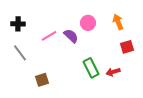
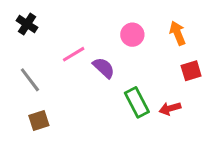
black cross: (18, 24) -> (27, 24), moved, turned 32
purple semicircle: (71, 36) -> (104, 68), moved
brown square: (42, 80) -> (39, 120), moved

